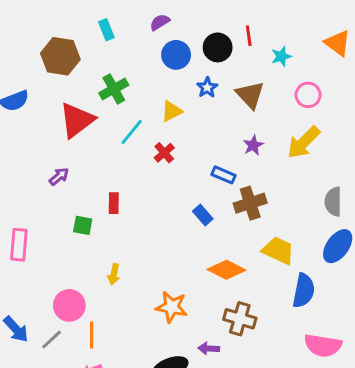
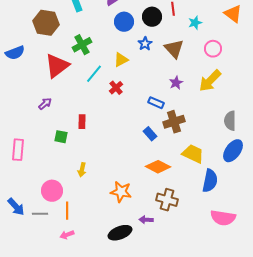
blue rectangle: (203, 215) -> (150, 134), moved
gray line: (52, 340) -> (40, 214), turned 42

